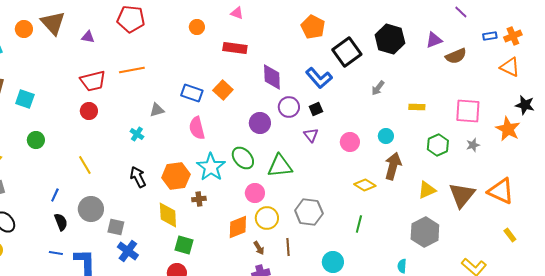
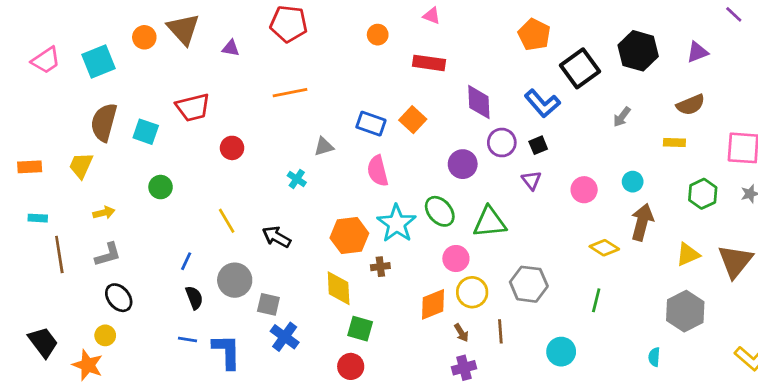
brown semicircle: (456, 56) -> (691, 105), moved
red trapezoid: (93, 81) -> (193, 107), moved
black arrow: (138, 177) -> (277, 237), moved, turned -35

